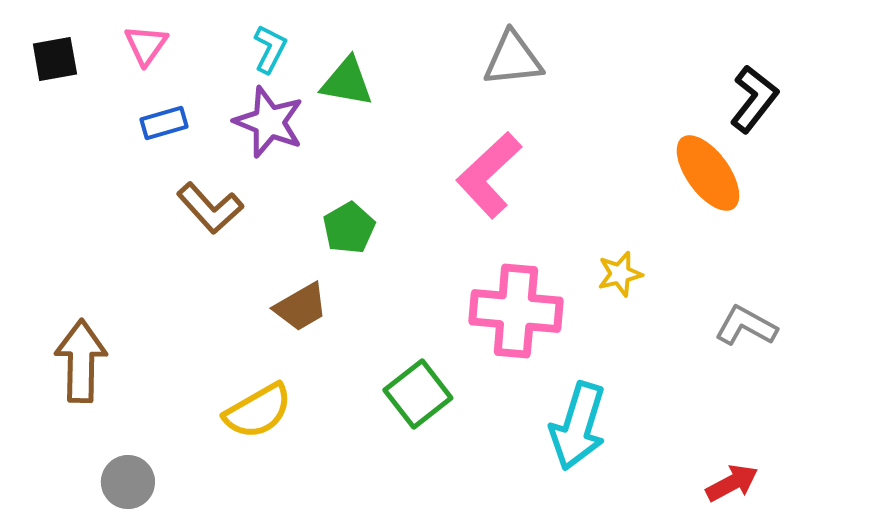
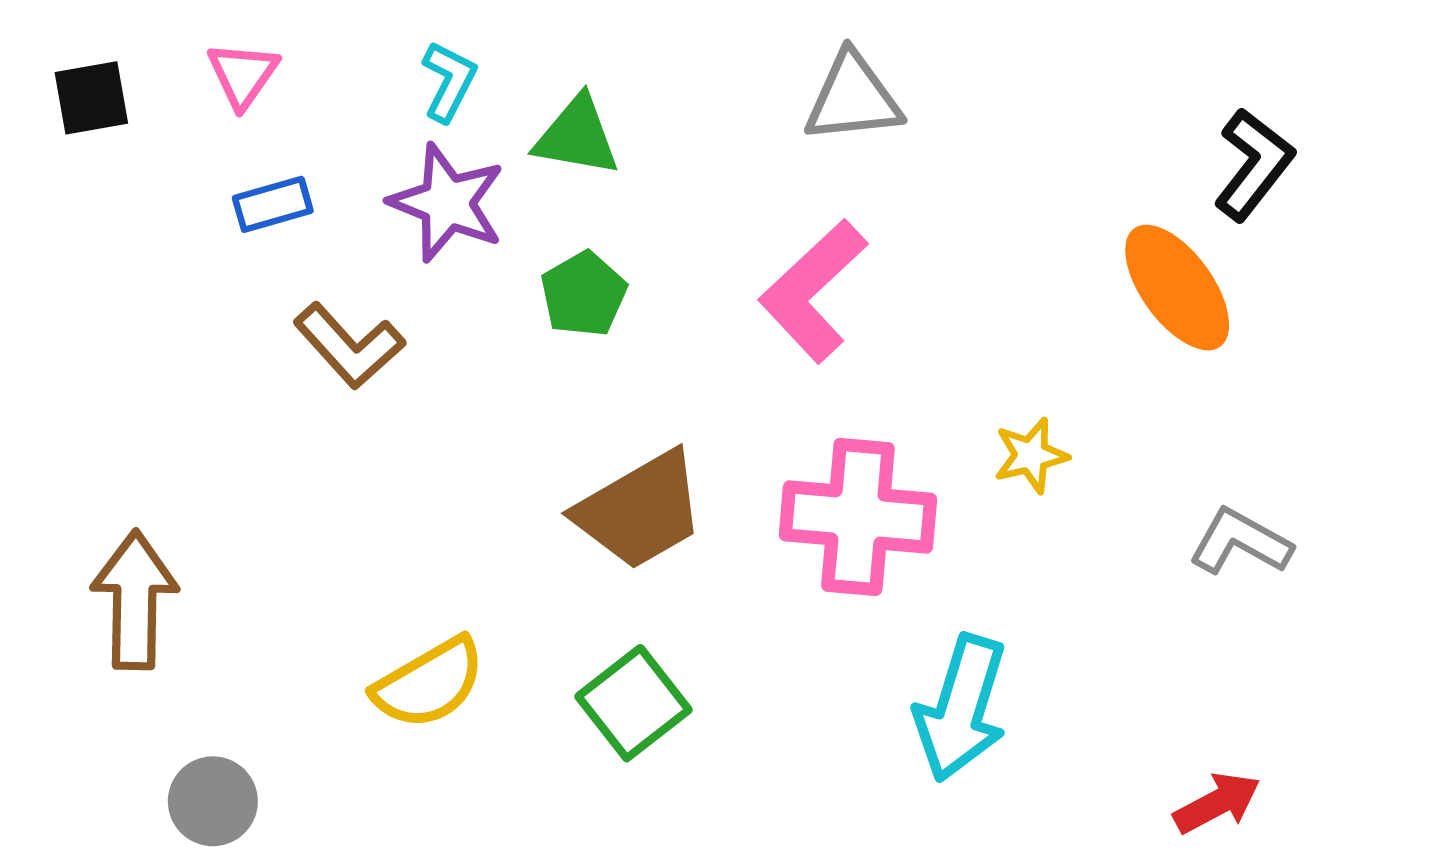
green pentagon: (349, 228) -> (584, 294), moved
brown trapezoid: (301, 307) -> (640, 510), moved, size x1.5
green square: (418, 394) -> (633, 703), moved

